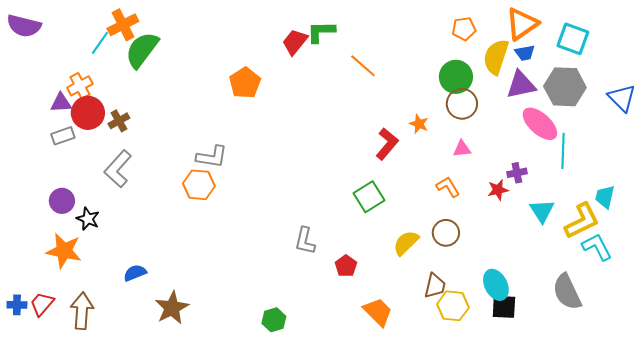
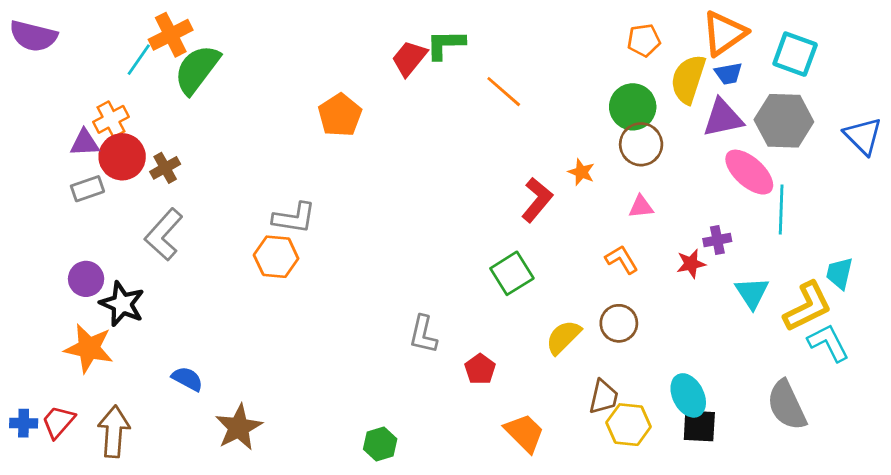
black star: (88, 219) -> (122, 304), size x1.4
blue semicircle: (135, 273) -> (187, 379), turned 50

